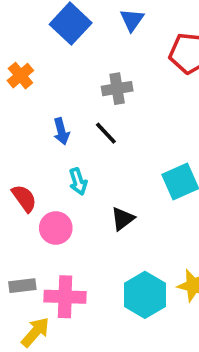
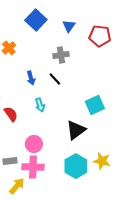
blue triangle: (132, 20) -> (69, 26), moved
black triangle: (123, 219) -> (76, 130), moved, size x1.5
pink circle: (56, 228) -> (34, 144), moved

